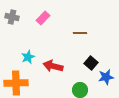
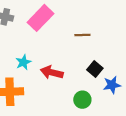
pink rectangle: (43, 18) -> (40, 18), size x1.6

